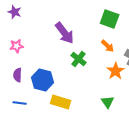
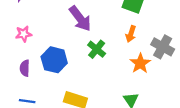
orange arrow: (108, 46) -> (131, 34), turned 64
blue hexagon: (43, 80) -> (54, 60), moved

